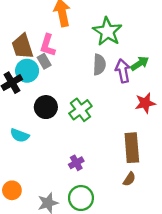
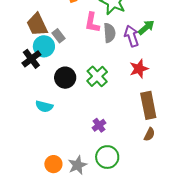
pink L-shape: (48, 45) -> (92, 22), moved
red star: (145, 103) -> (139, 69), moved
orange circle: (12, 190) -> (53, 164), moved

